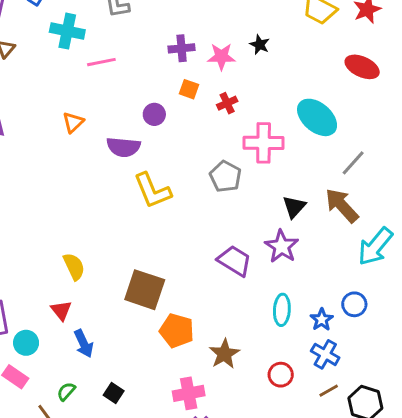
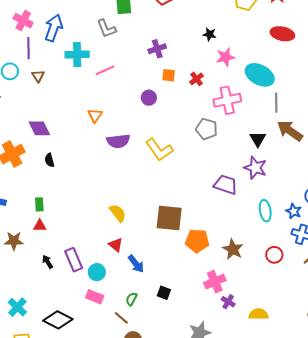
pink star: (221, 57) -> (225, 57), moved
purple semicircle: (123, 147) -> (118, 141), moved
gray line: (353, 163) -> (276, 103), moved, turned -30

